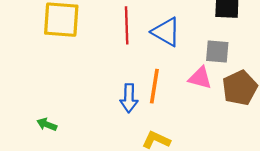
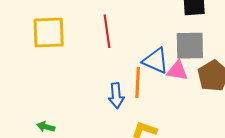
blue triangle: (166, 32) -> (156, 61), moved
gray square: (217, 51) -> (190, 46), size x1.4

